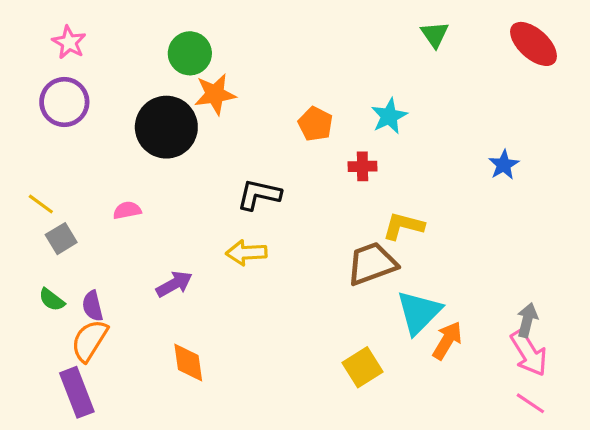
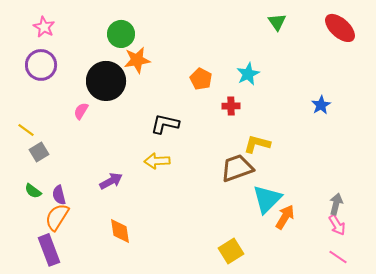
pink semicircle: (127, 210) -> (81, 111), moved, turned -48
pink arrow: (529, 353) -> (337, 225), size x0.7
yellow square: (362, 367) -> (231, 251), moved

